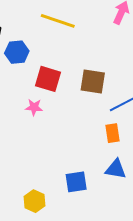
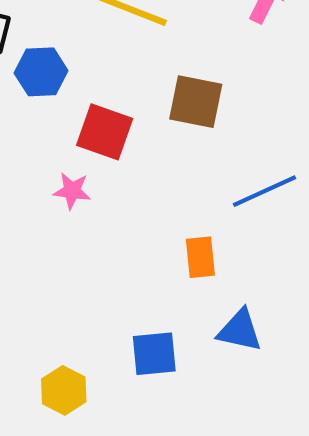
brown square: (93, 81) -> (196, 102), moved
orange rectangle: (113, 133) -> (200, 257), moved

